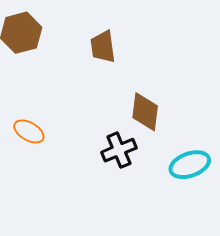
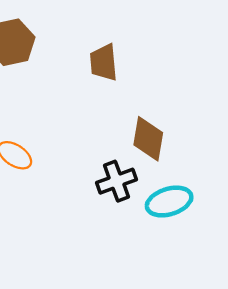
cyan ellipse: (190, 165) -> (169, 202), moved

